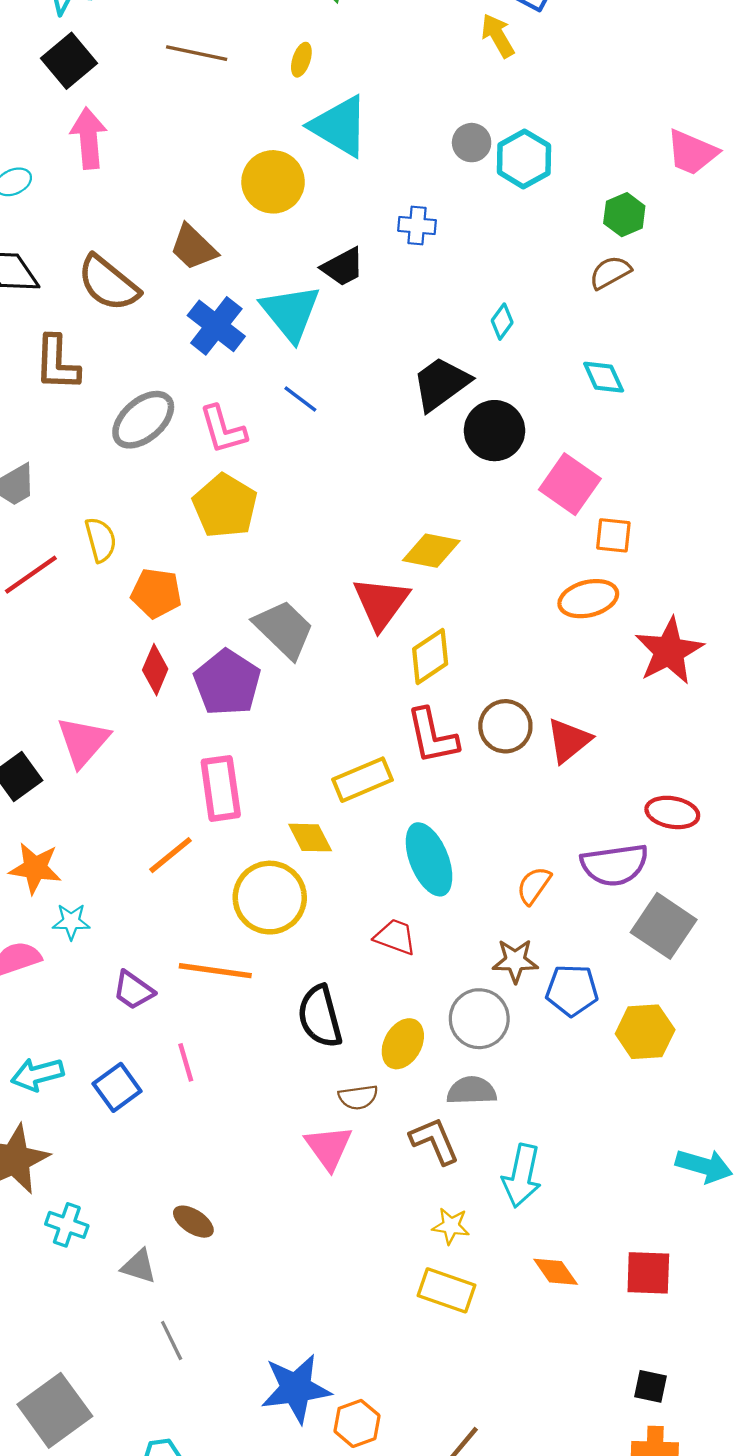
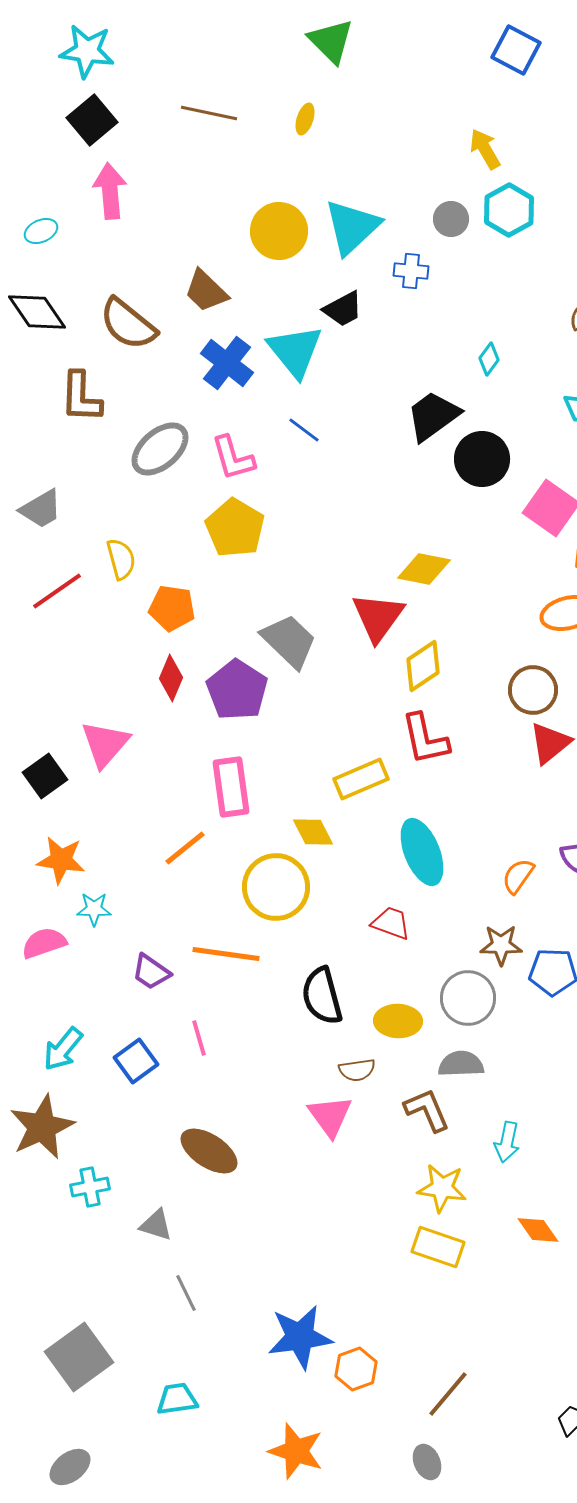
yellow arrow: (498, 36) -> (485, 149), moved
cyan triangle: (340, 126) -> (352, 227), moved, turned 46
gray circle: (472, 143) -> (451, 219), moved
brown circle: (505, 726) -> (533, 690), moved
yellow ellipse: (403, 1044) -> (398, 1021), turned 63
cyan arrow: (37, 1074) -> (63, 1049), turned -36
cyan arrow: (522, 1176) -> (507, 1142), size x0.7
brown ellipse: (193, 1222) -> (209, 1151), moved, size x1.5
cyan cross: (67, 1225) -> (90, 1187), turned -30
yellow star: (451, 1226) -> (442, 1188), size x1.4

